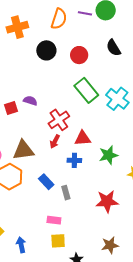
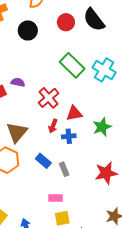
black semicircle: (113, 48) -> (94, 20), size x1.4
red circle: (79, 55) -> (66, 22), moved
red arrow: (55, 142) -> (53, 126), moved
brown triangle: (23, 150) -> (17, 132), turned -35

